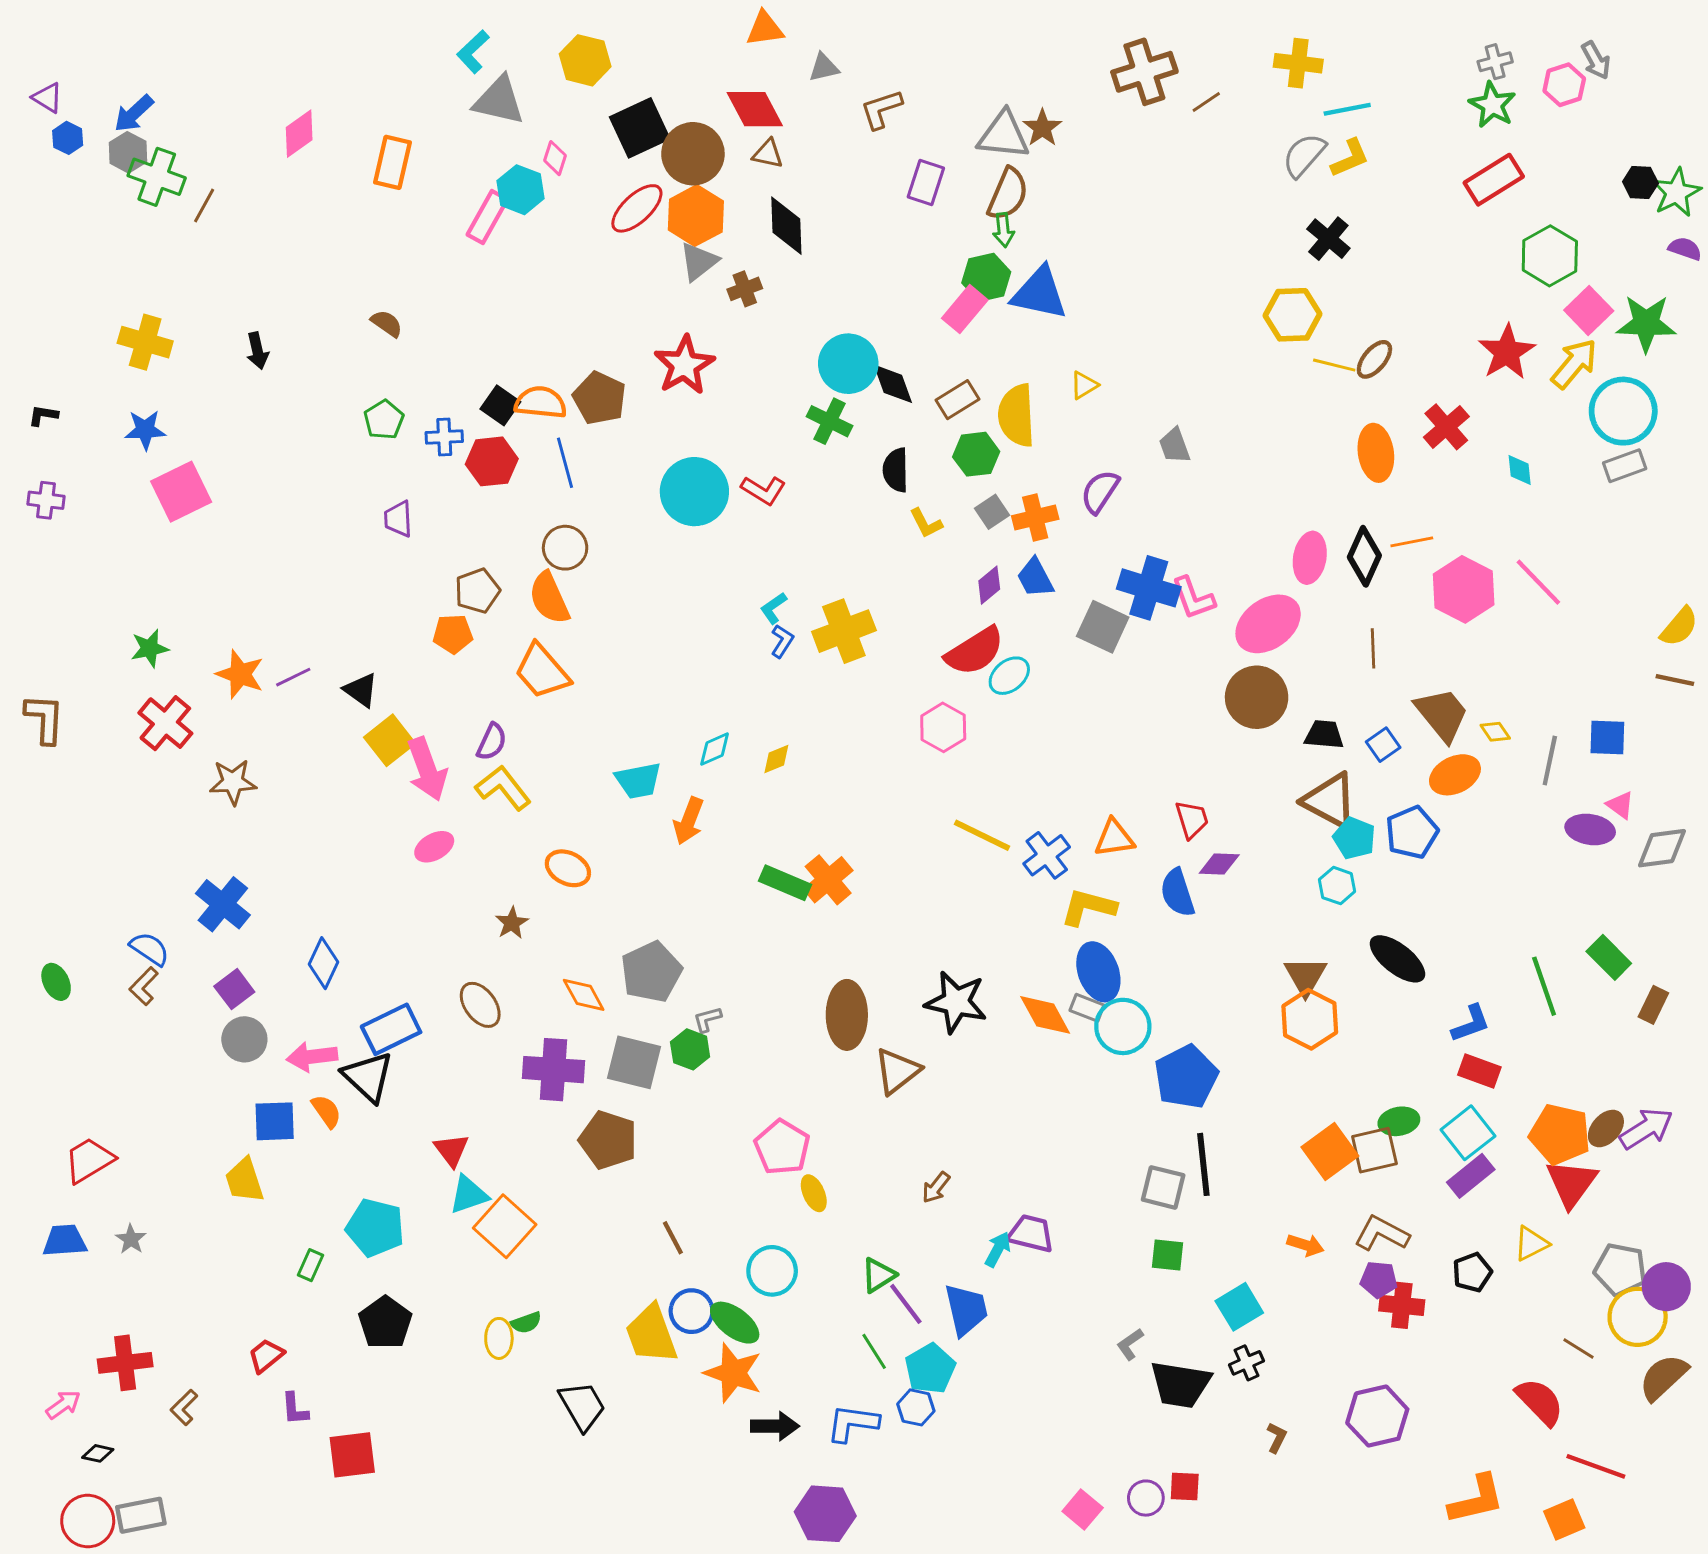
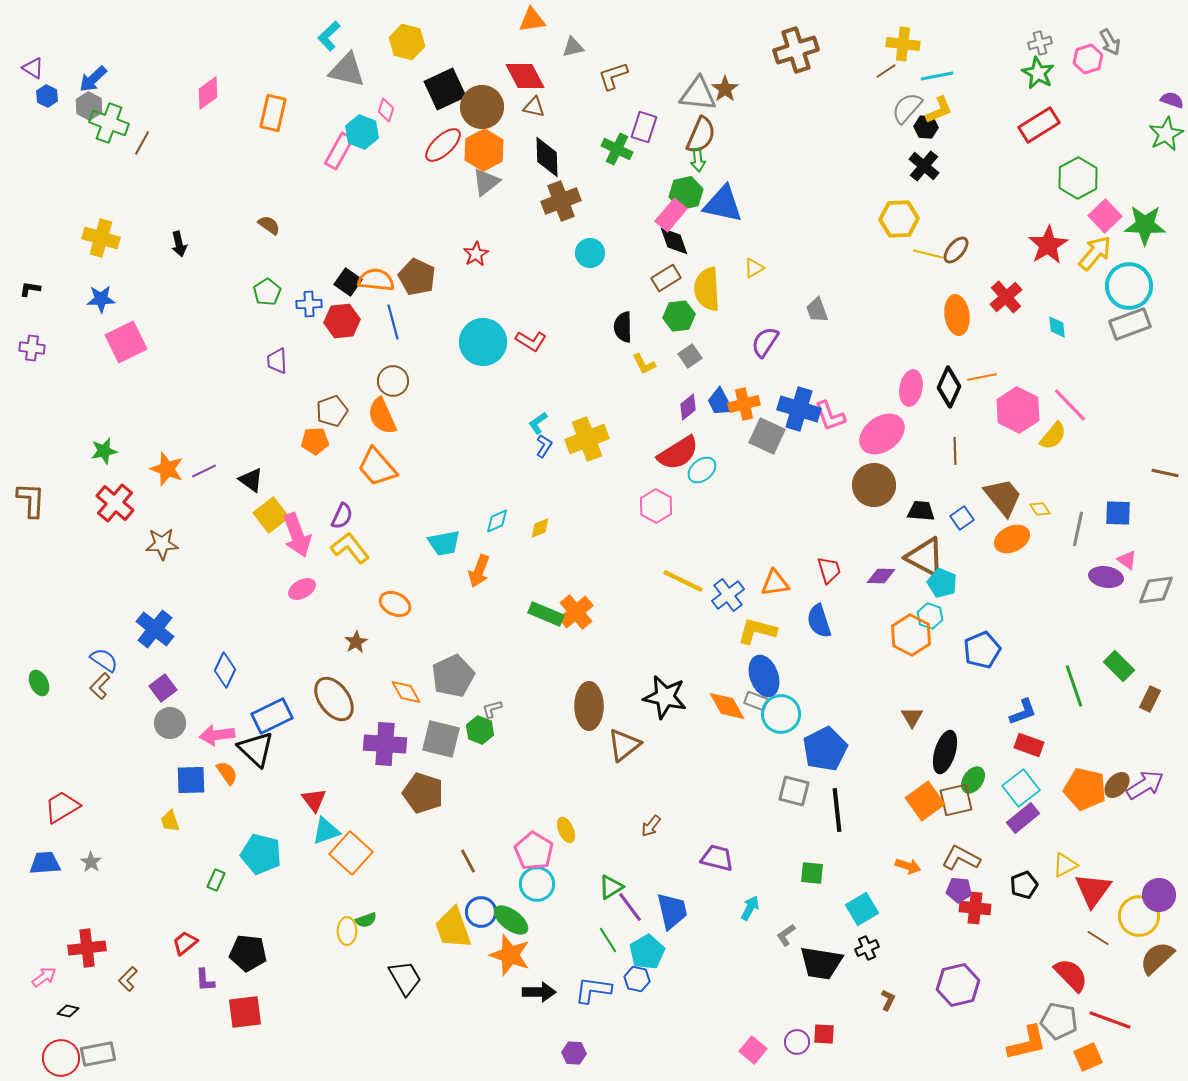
brown line: (1206, 102) -> (886, 71), moved
black hexagon: (1640, 183) -> (926, 127), moved
purple semicircle: (1685, 249) -> (1172, 100), moved
brown cross: (745, 289) -> (561, 201), moved, size x1.6
cyan circle: (848, 364) -> (590, 253), size x0.7
red star: (684, 365) -> (476, 254), size x0.6
black diamond: (893, 384) -> (674, 241), moved
green cross: (830, 421) -> (617, 149), moved
gray rectangle: (1625, 466) -> (1130, 324), size x1.4
orange cross: (1035, 517) -> (744, 404), moved
yellow semicircle: (1679, 627) -> (1053, 436), moved
blue pentagon: (1412, 832) -> (982, 650), moved
purple diamond: (1219, 864) -> (881, 576), moved
black ellipse: (1397, 959) -> (945, 752), moved, turned 69
brown triangle: (1305, 976) -> (912, 717), moved, size x0.7
brown ellipse: (480, 1005) -> (334, 699), size x1.4
orange hexagon: (1310, 1019) -> (911, 635), moved
green ellipse: (1399, 1121) -> (973, 780), turned -44
pink pentagon: (782, 1147) -> (534, 851), moved
yellow trapezoid: (244, 1180) -> (170, 821), size x0.7
red triangle: (1571, 1183) -> (1093, 890), moved
gray square: (1163, 1187) -> (794, 791), moved
cyan arrow: (998, 1249) -> (750, 908), moved
gray pentagon: (1620, 1269) -> (1059, 1021), moved
black pentagon: (385, 1323) -> (248, 953), moved, turned -30
purple hexagon: (825, 1514) -> (574, 1053), size x0.6

